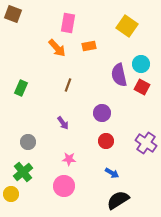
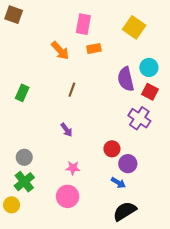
pink rectangle: (68, 23) -> (83, 24), moved
purple circle: (102, 113) -> (128, 164), moved
gray circle: (28, 142) -> (24, 157), moved
purple cross: (146, 143) -> (139, 118), moved

